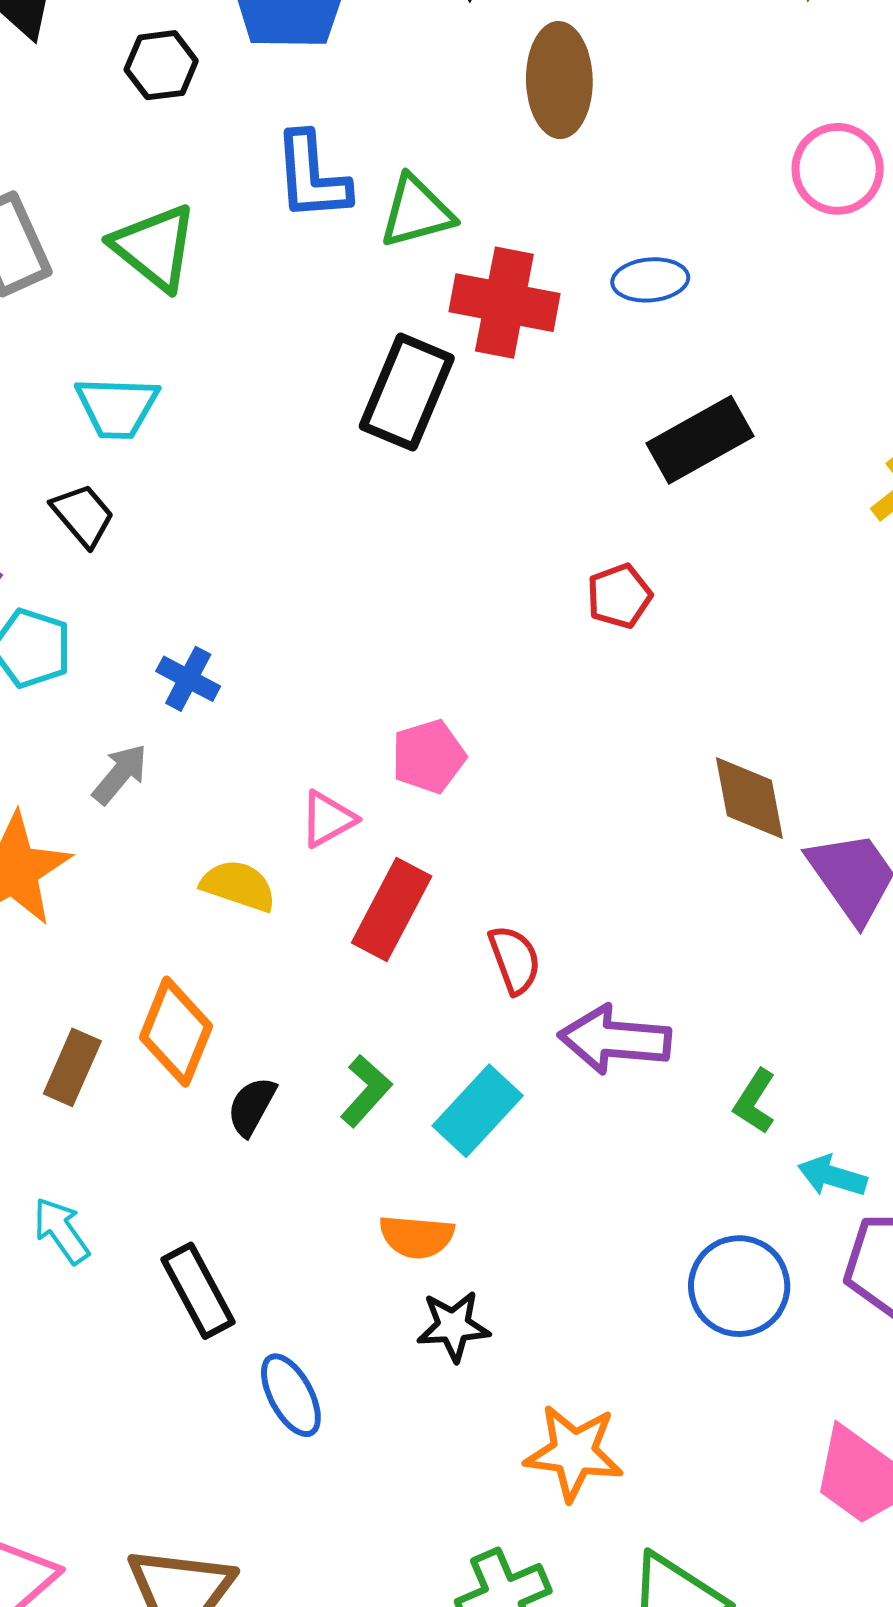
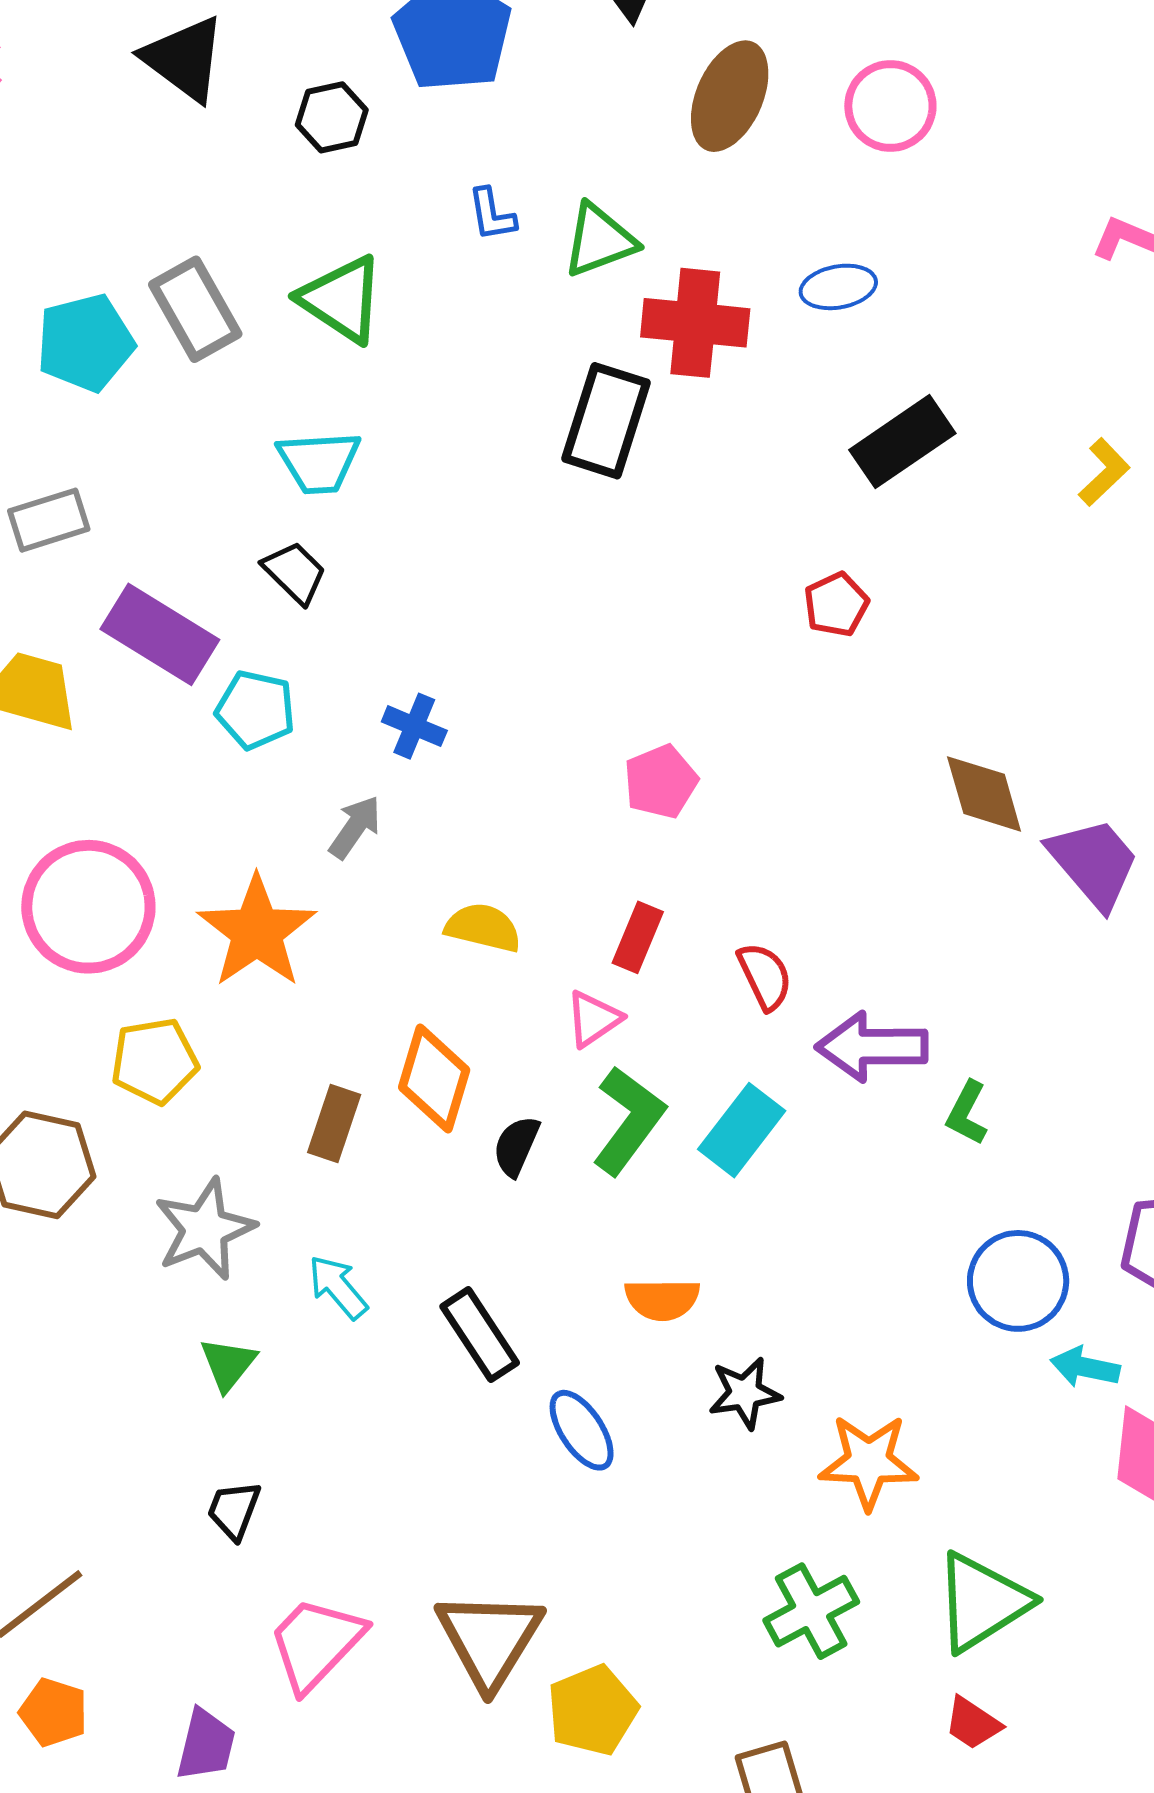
brown ellipse: (559, 80) -> (730, 96), turned 30
pink circle: (838, 169) -> (890, 106), moved
blue L-shape: (312, 176) -> (492, 215), size x0.6
pink triangle: (328, 819) -> (594, 1019), moved
red rectangle: (392, 910) -> (638, 937), size x0.7
green L-shape: (366, 1091) -> (629, 1120), size x1.5
green L-shape: (755, 1101) -> (967, 1113), moved
cyan arrow: (832, 1176) -> (1085, 1367), moved
orange semicircle: (417, 1237) -> (662, 1299), moved
black star: (453, 1326) -> (745, 1393), moved

